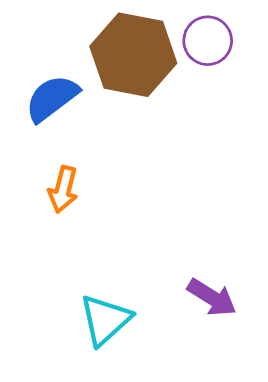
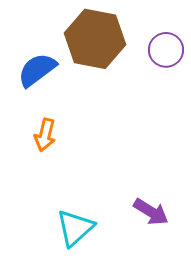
purple circle: (208, 41) -> (166, 50), moved

